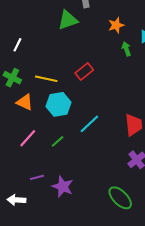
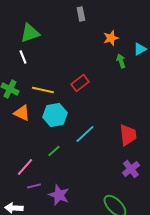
green triangle: (68, 20) -> (30, 33), moved
white line: (17, 45) -> (23, 57), moved, turned -48
pink line: (28, 138) -> (25, 167), moved

